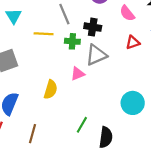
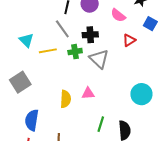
cyan triangle: (14, 16) -> (26, 40), moved
gray triangle: (96, 55) -> (99, 59), turned -40
pink triangle: (78, 74) -> (88, 93), moved, turned 32

